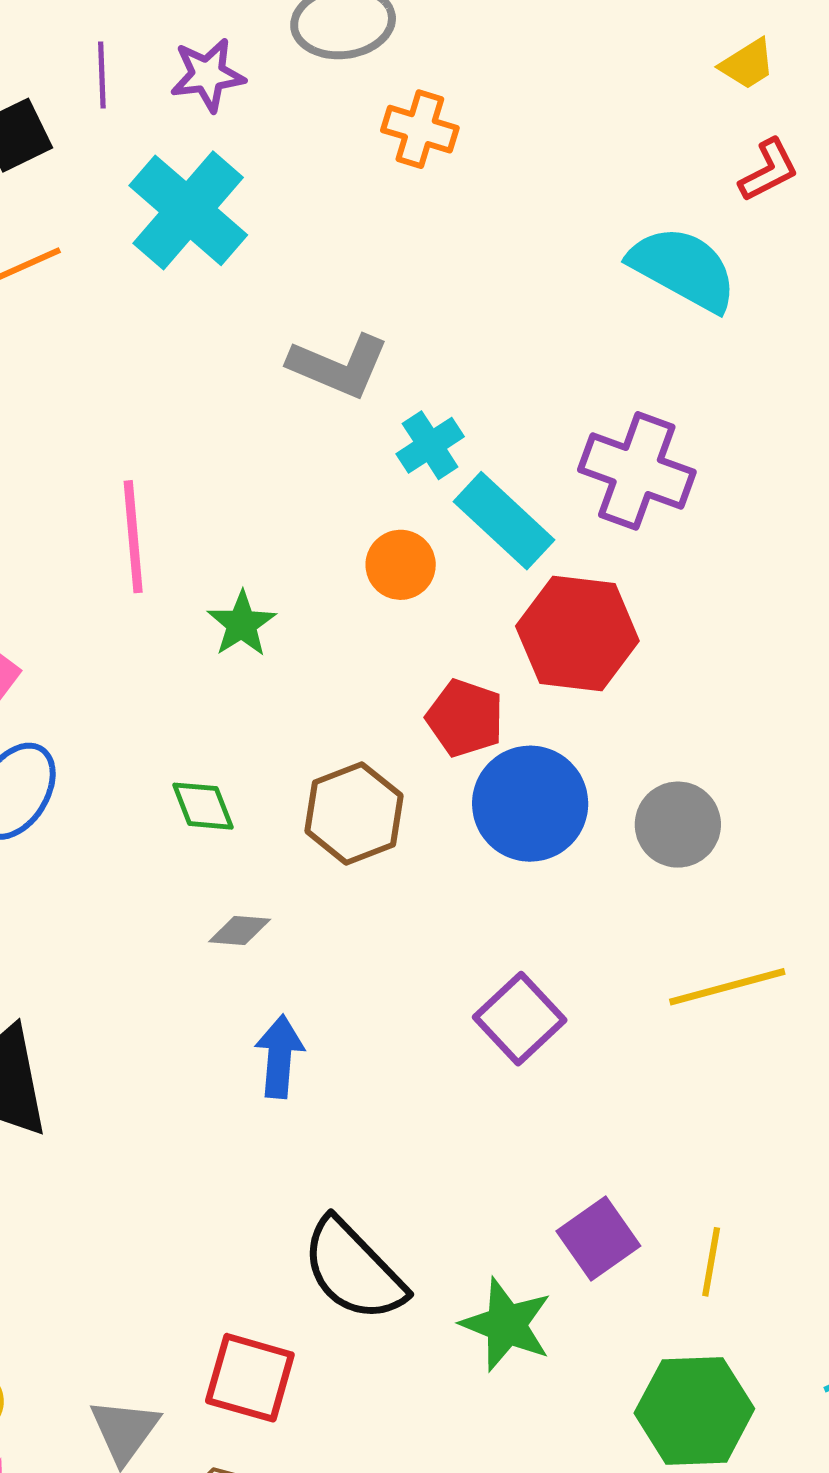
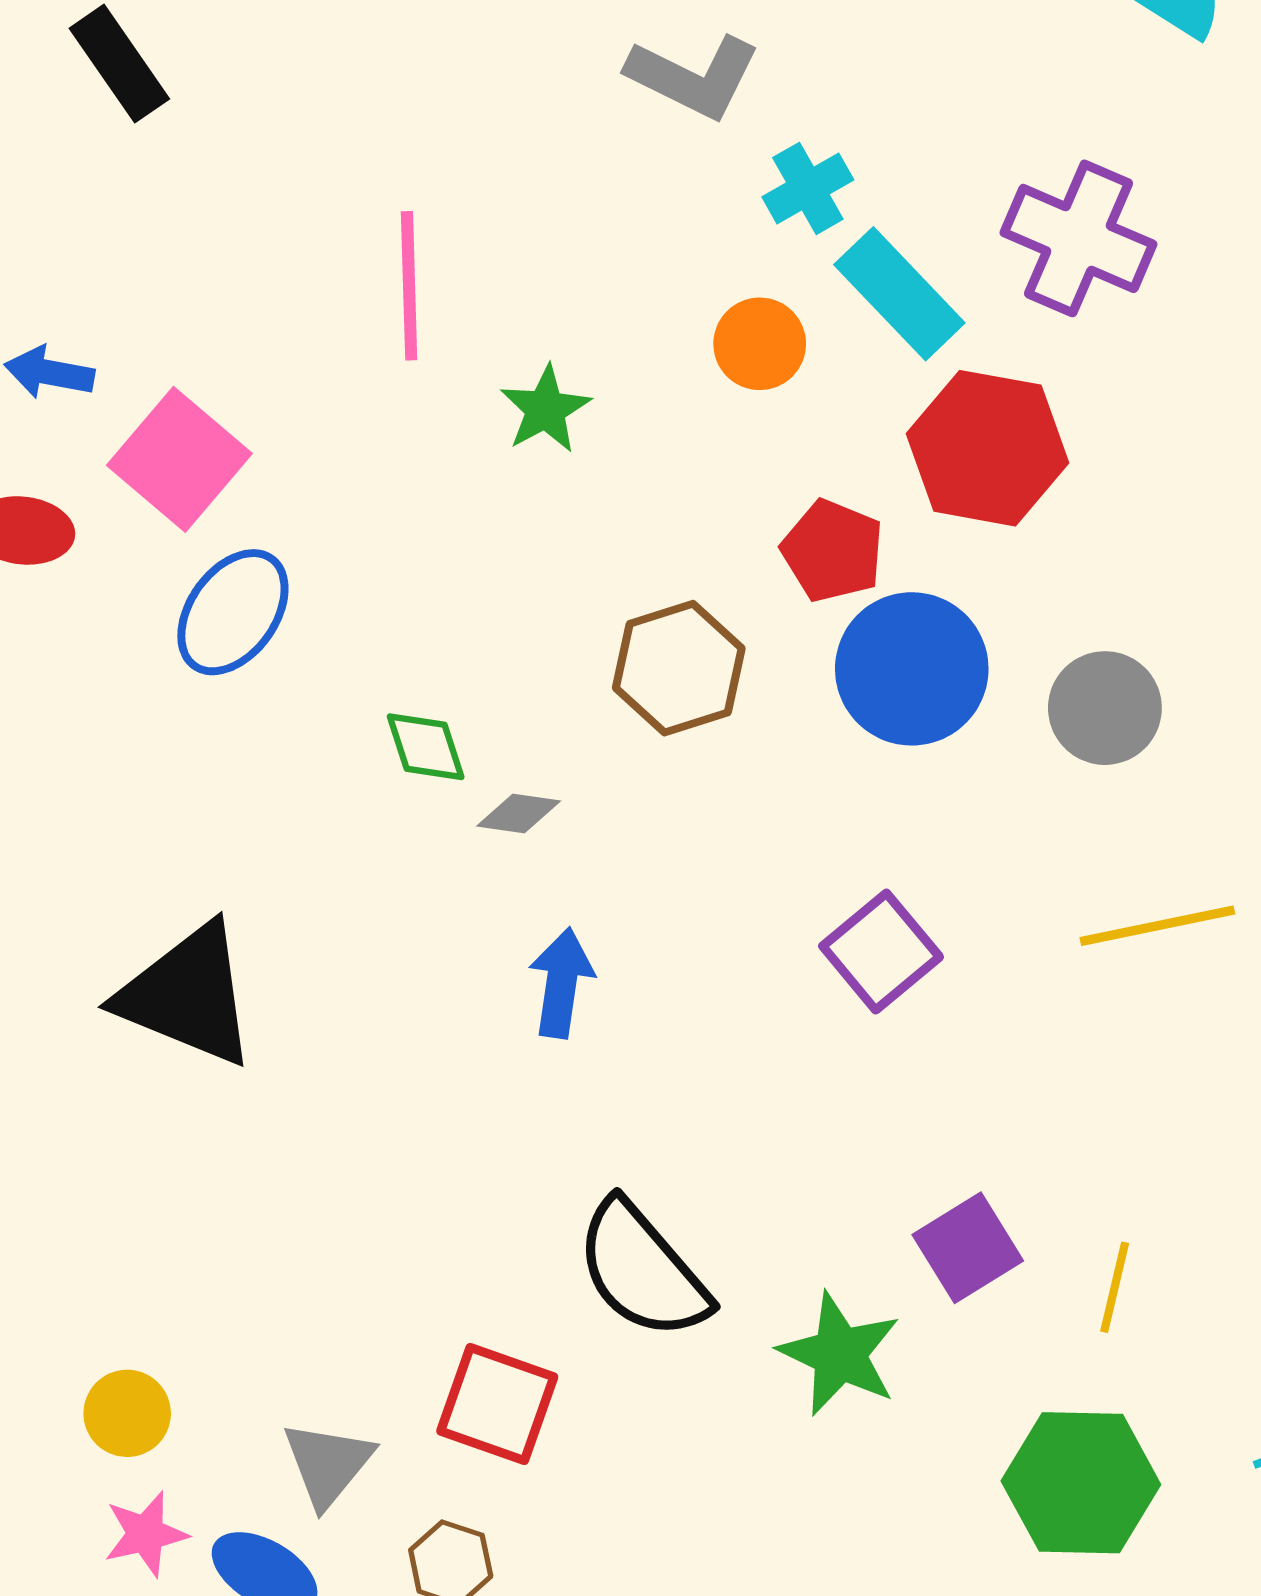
green diamond: (203, 806) -> (426, 747), moved

